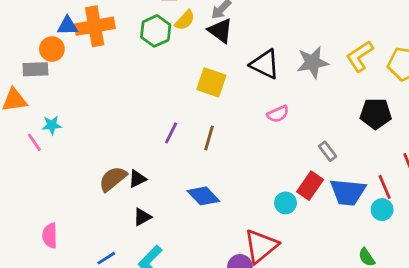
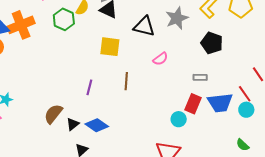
black pentagon: (376, 114) -> (212, 43), moved, turned 30
brown line: (209, 138) -> (126, 81), moved
gray rectangle: (328, 151) -> (200, 77), turned -40
brown semicircle: (113, 179) -> (53, 114), moved
blue diamond: (203, 196) -> (97, 125), moved

